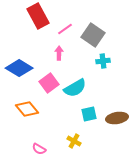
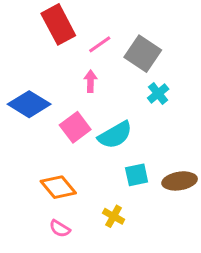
cyan cross: (103, 61) -> (158, 94), turned -32
orange diamond: (27, 109) -> (58, 187), moved

